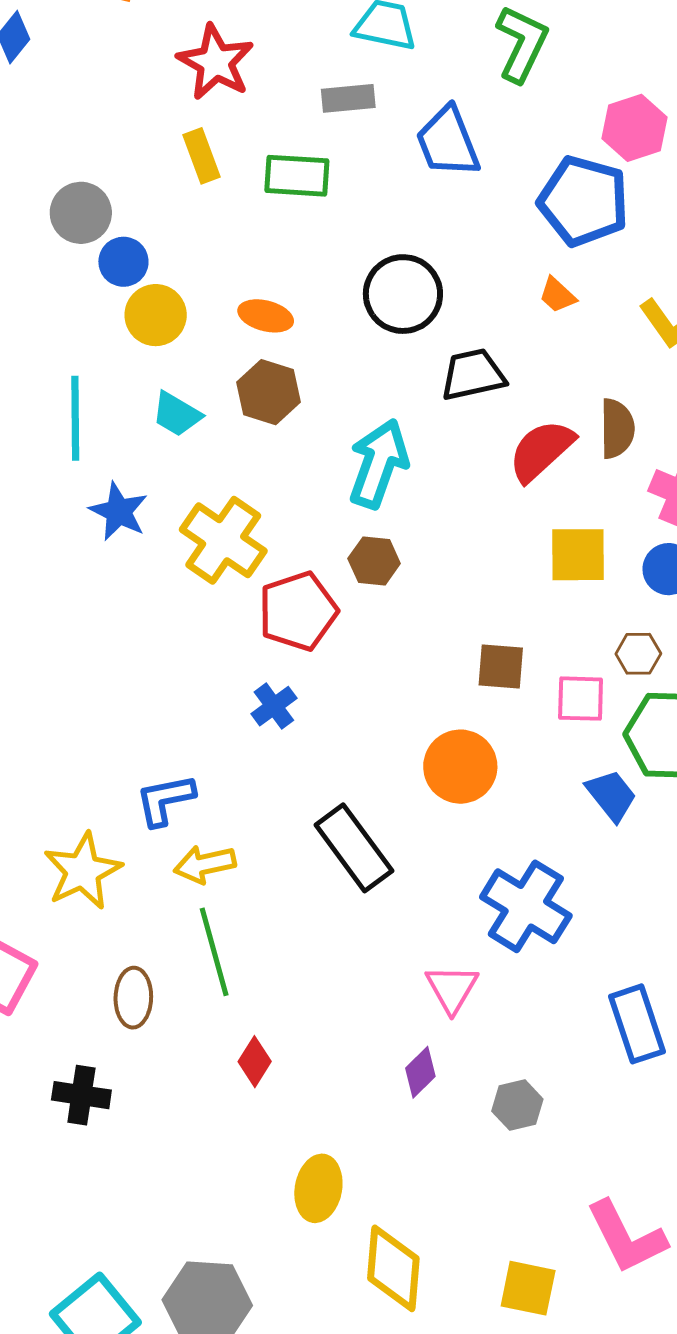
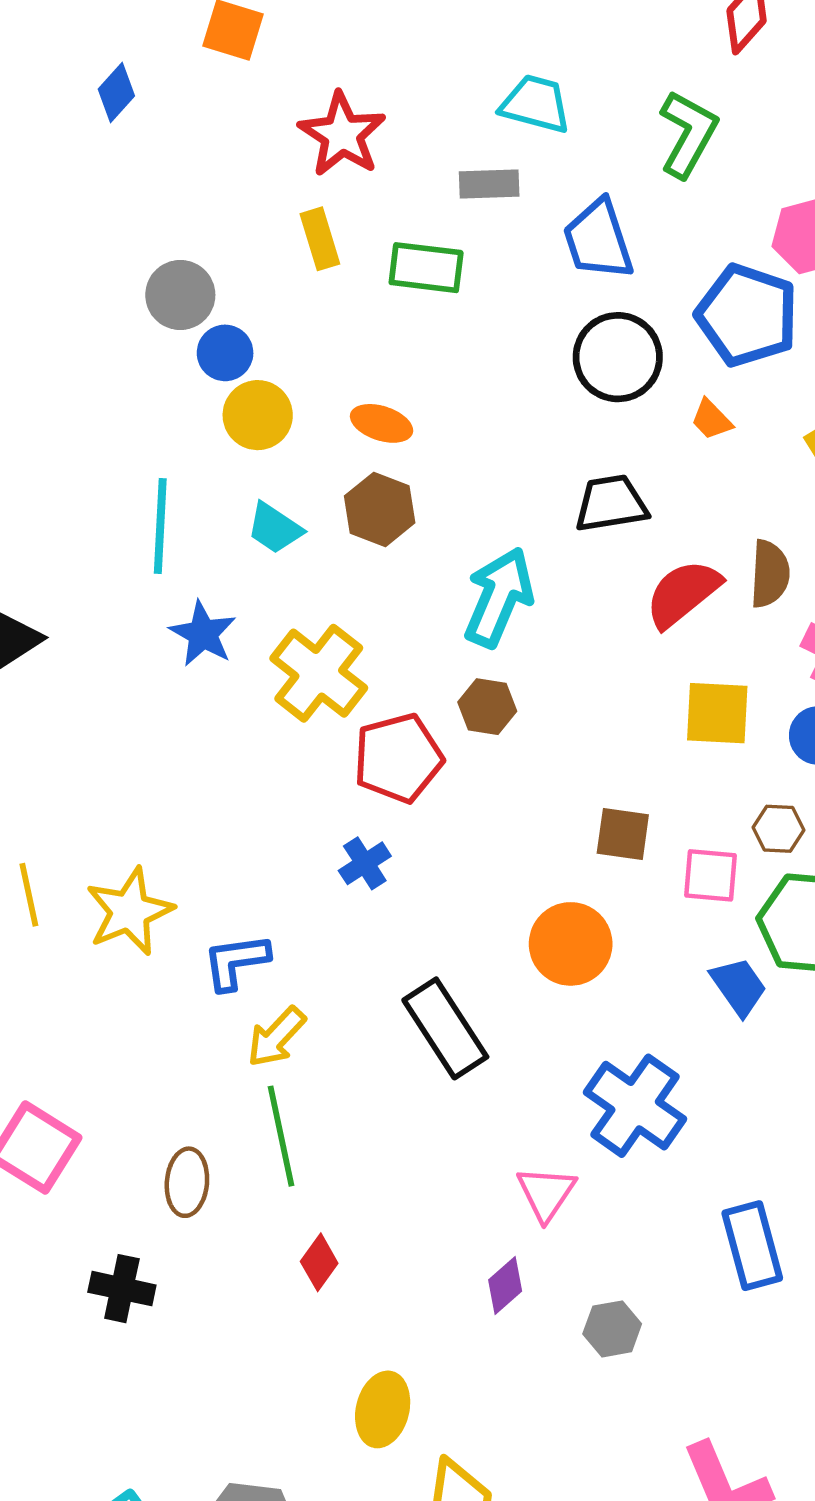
black circle: (403, 294) -> (618, 357), moved
yellow arrow: (205, 864) -> (276, 1037), turned -38
yellow star: (83, 871) -> (130, 911), moved

